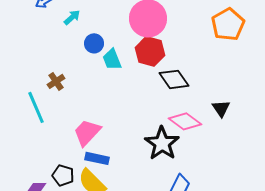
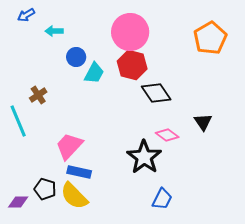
cyan arrow: (72, 17) -> (54, 31), turned -138
cyan trapezoid: (112, 59) -> (94, 73), turned -130
pink diamond: (185, 121) -> (167, 135), size x0.7

